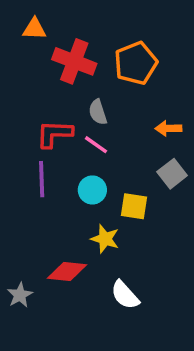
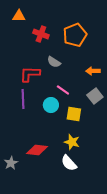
red cross: (74, 61) -> (41, 34), size x0.7
gray semicircle: (98, 112) -> (54, 62), turned -40
pink line: (96, 145) -> (63, 90), moved
yellow star: (105, 239) -> (72, 142), moved

